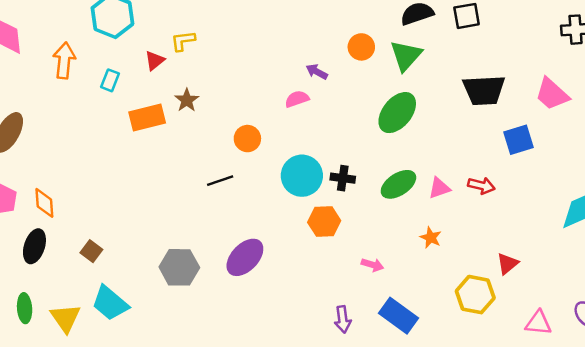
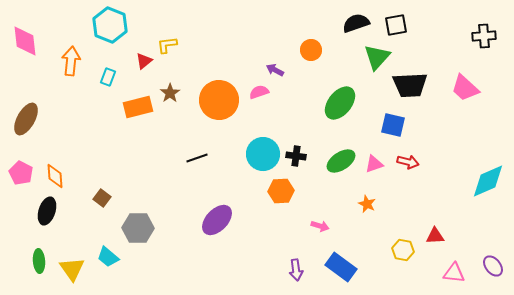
green triangle: (406, 56) -> (377, 57), moved
orange circle: (247, 139) -> (219, 100), moved, size x1.8
blue square: (519, 140) -> (393, 125), moved, turned 30
brown square: (91, 251) -> (102, 198), moved
red triangle: (507, 264) -> (435, 236), moved, turned 36
gray hexagon: (179, 267) -> (138, 228), moved
yellow hexagon: (475, 295) -> (403, 250), size x0.7
cyan trapezoid: (110, 303) -> (108, 257), size x0.7

